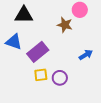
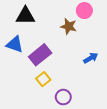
yellow square: (41, 75) -> (43, 79), turned -32
purple circle: (60, 78) -> (63, 97), moved

